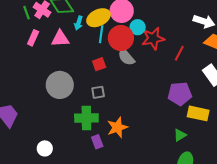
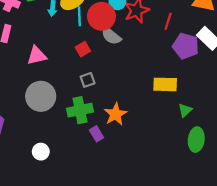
pink triangle: (60, 39) -> (37, 56), moved
gray circle: (60, 85) -> (41, 96), moved
purple pentagon: (180, 94) -> (186, 46), moved, turned 30
yellow rectangle: (198, 113) -> (165, 84), moved

